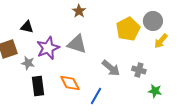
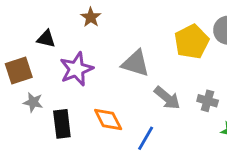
brown star: (79, 11) -> (91, 17), moved
gray triangle: (77, 44) -> (135, 63), moved
gray star: (28, 63) -> (33, 102), moved

